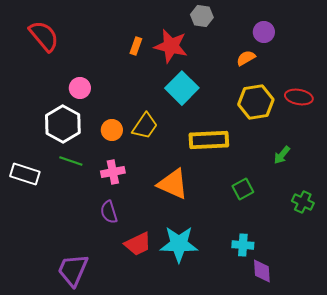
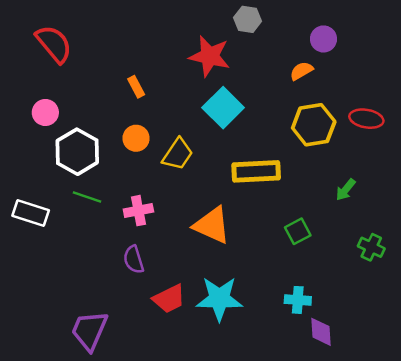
orange rectangle: (136, 46) -> (136, 87), moved, turned -48
pink circle: (80, 88) -> (45, 112), moved
orange circle: (112, 130) -> (136, 138), moved

